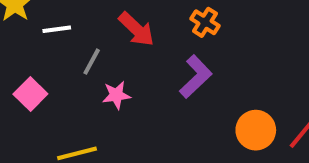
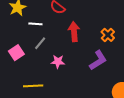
red arrow: (136, 29) -> (74, 32), turned -150
gray line: (92, 62) -> (40, 43), moved

